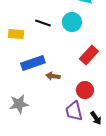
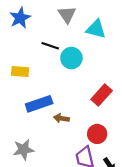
cyan circle: (72, 22) -> (71, 58), moved
black line: (43, 23) -> (50, 46), moved

